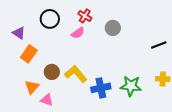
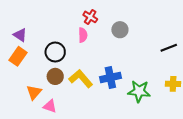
black circle: (50, 19) -> (55, 52), moved
pink semicircle: (78, 33) -> (83, 35), turned -56
orange rectangle: (29, 54) -> (18, 56), moved
blue cross: (101, 88) -> (110, 77), moved

